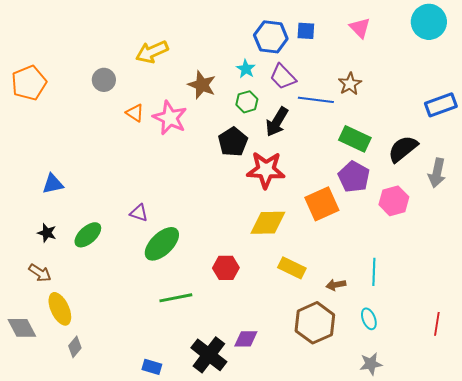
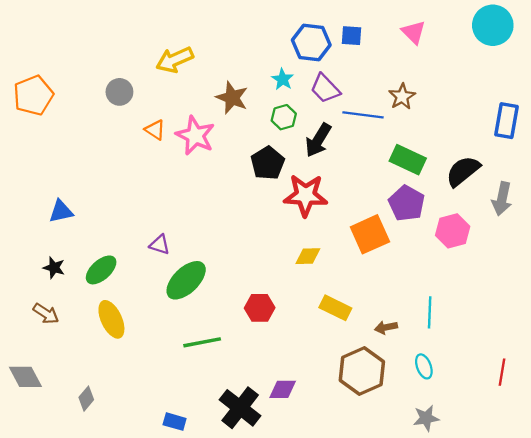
blue rectangle: (441, 105) -> (507, 121), turned -60
yellow diamond: (268, 223) -> (308, 256), size x0.6
yellow ellipse: (60, 309) -> (111, 319), moved

